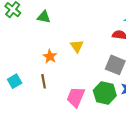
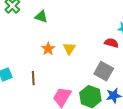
orange star: (50, 56) -> (48, 49), moved

